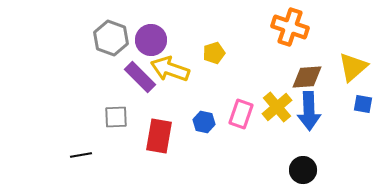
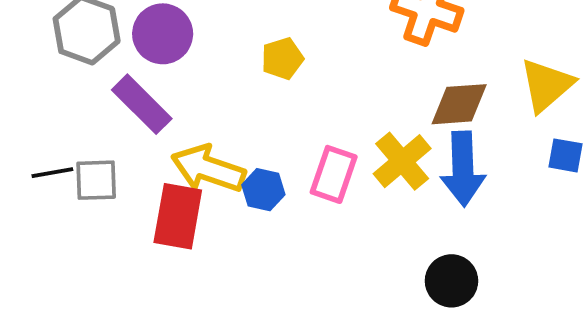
yellow arrow: (170, 69) -> (208, 169), moved
black line: (81, 155) -> (52, 173), moved

